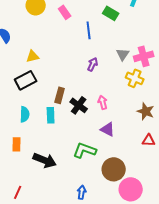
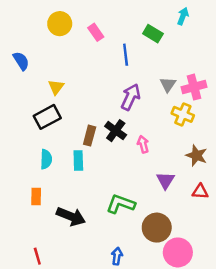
yellow triangle: (33, 56) -> (56, 87), turned -40
purple arrow: (93, 64) -> (131, 97), size x1.5
black cross: (79, 105) -> (116, 131), moved
purple triangle: (108, 129) -> (165, 180), moved, turned 35
red line: (18, 192) -> (37, 256), turned -40

